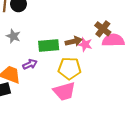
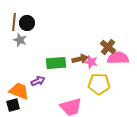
gray star: (13, 36) -> (20, 40), moved
yellow pentagon: (70, 68) -> (99, 84), moved

